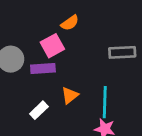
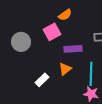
purple rectangle: (43, 68) -> (73, 49), moved

